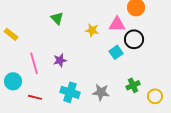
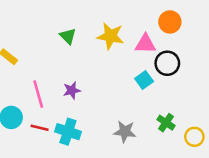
yellow star: (92, 30) -> (111, 36), moved, size x1.5
green cross: (133, 85) -> (166, 123), turned -32
cyan cross: (70, 92) -> (68, 132), moved
red line: (35, 97) -> (40, 128), moved

